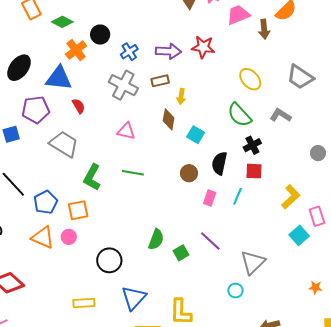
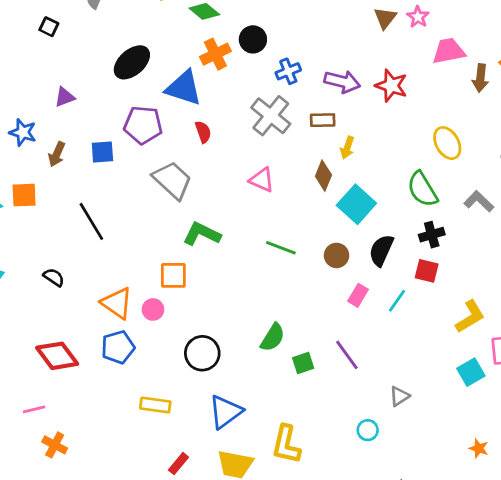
cyan square: (196, 135) -> (356, 204), size x1.5
green line: (133, 173) -> (281, 248), moved
green L-shape: (92, 177) -> (202, 234), turned 76
blue pentagon: (46, 202) -> (118, 347), moved
gray triangle: (253, 262) -> (399, 396), size x0.6

